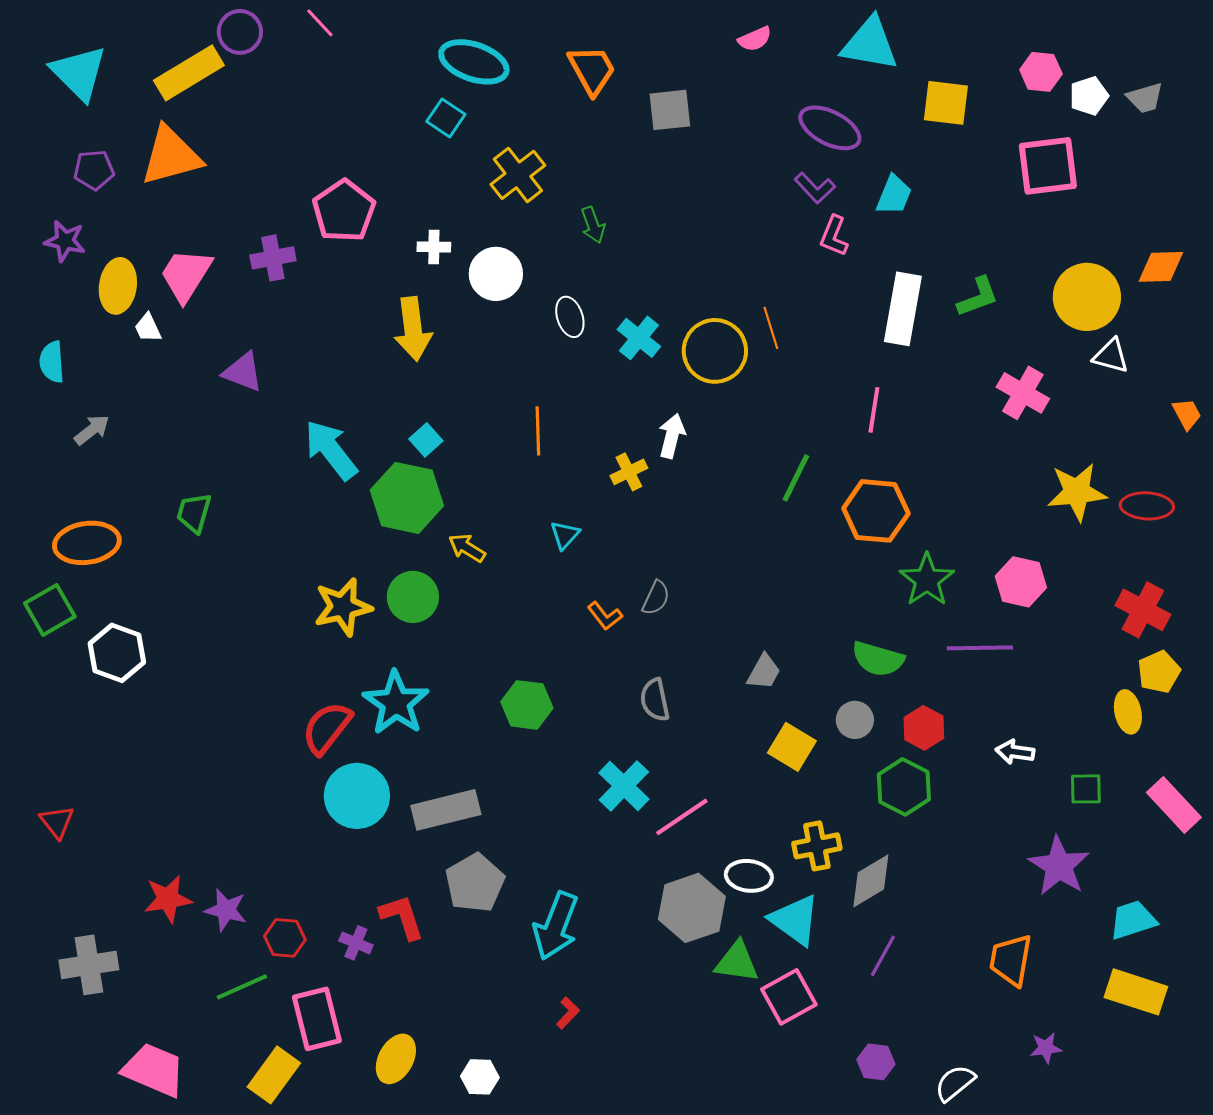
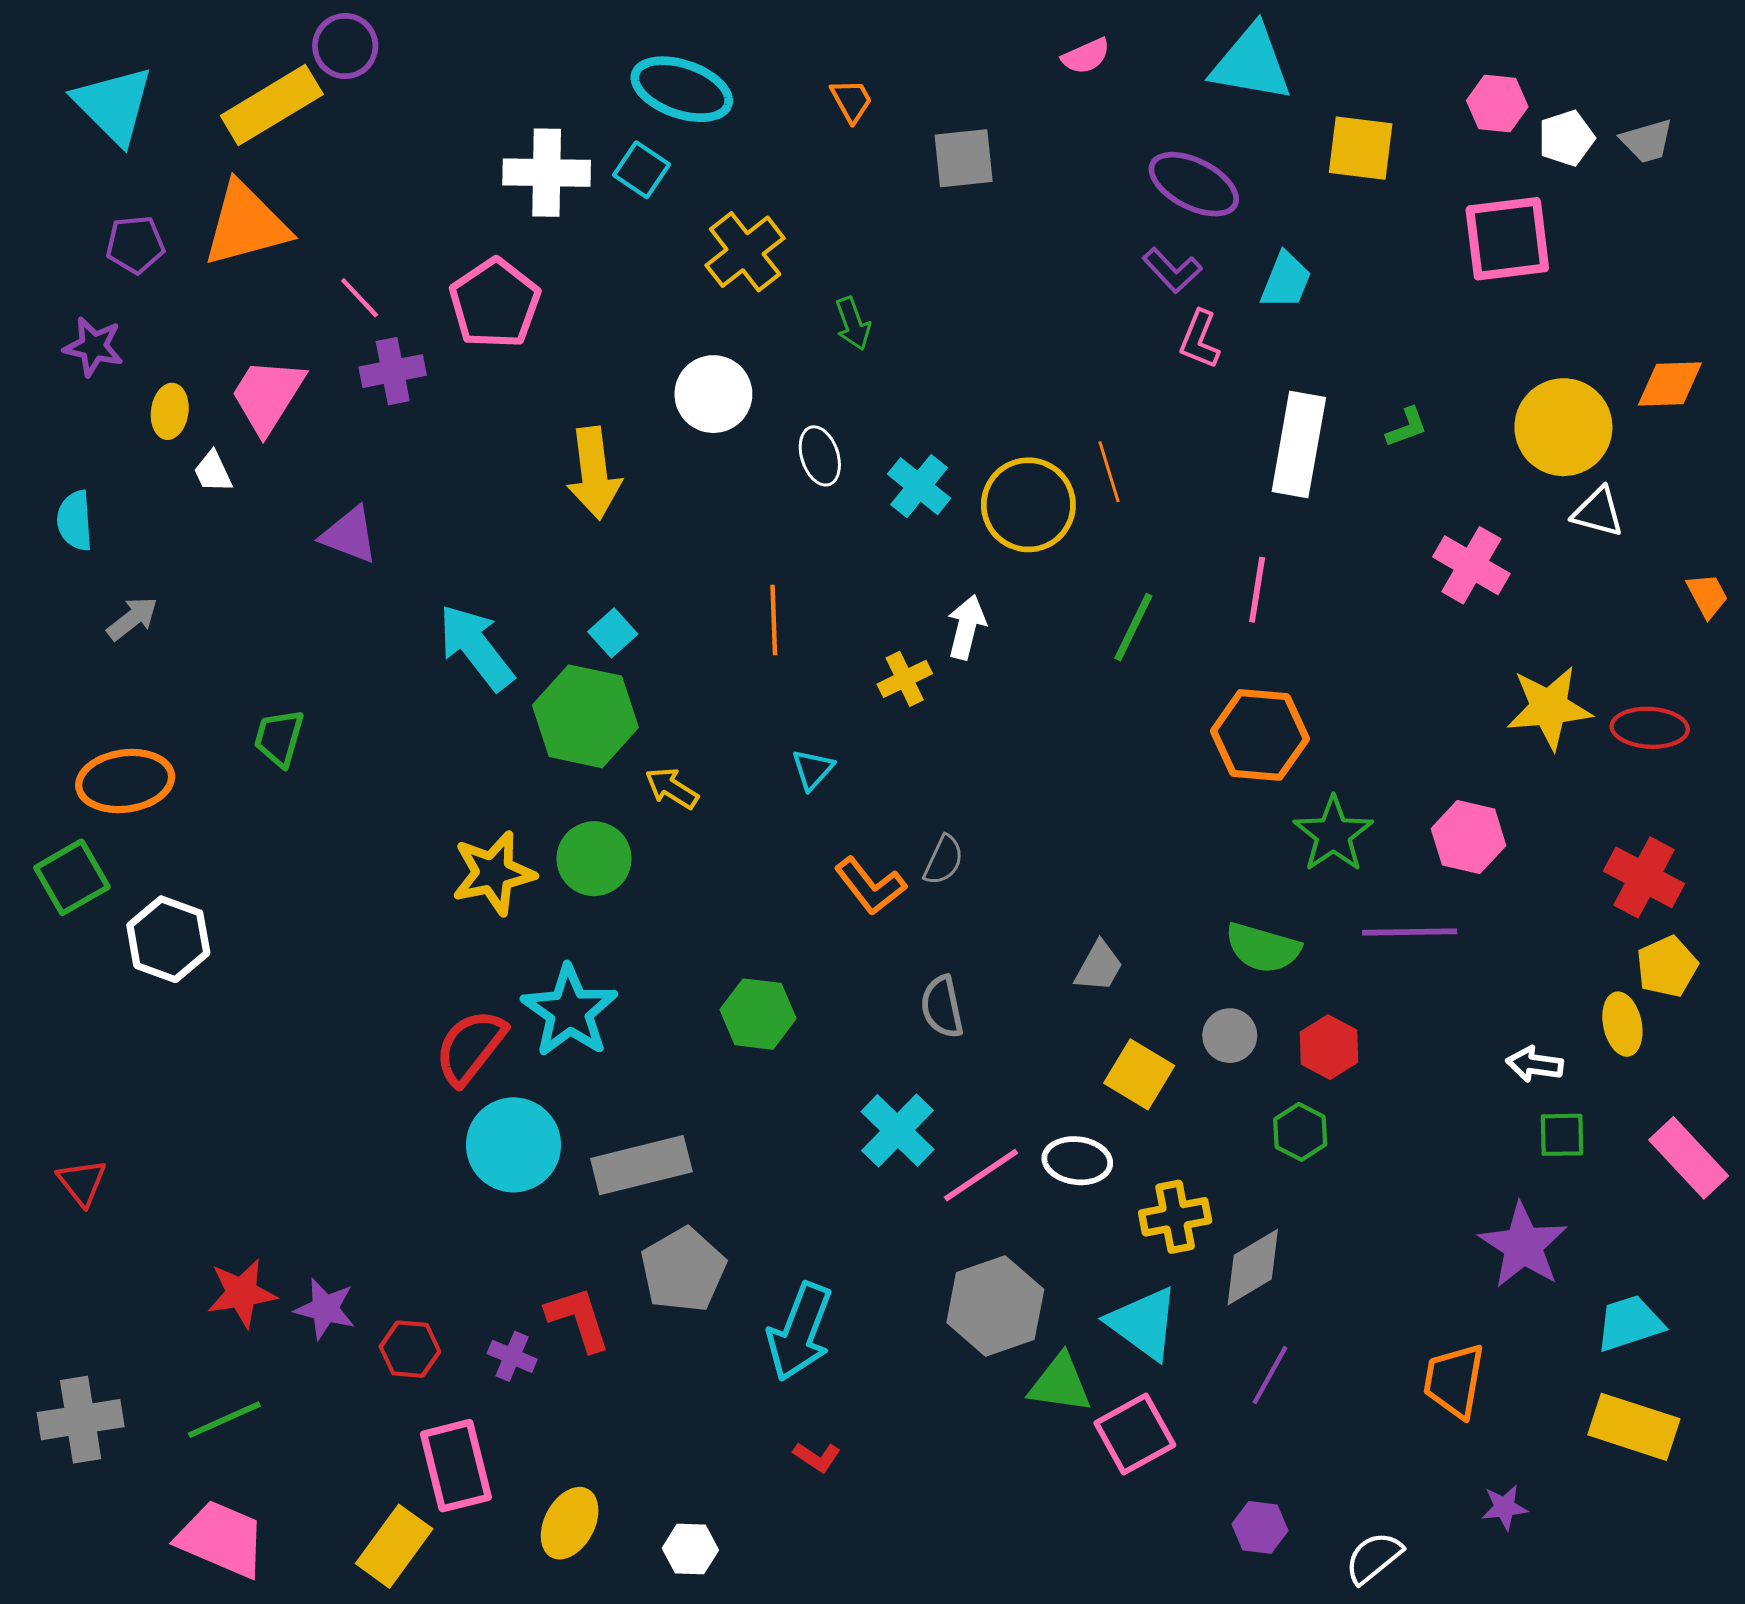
pink line: (320, 23) -> (360, 298), moved
orange trapezoid: (592, 70) -> (851, 101), size x0.6
white cross: (434, 247) -> (547, 173), moved, size x1.8
yellow ellipse: (118, 286) -> (170, 411), size x0.7
green L-shape: (978, 297) -> (1407, 427), size x0.7
green line: (796, 478) -> (1133, 627), moved
orange L-shape: (605, 616) -> (870, 886), size x1.4
white arrow: (1015, 752) -> (1535, 1064), moved
green hexagon: (904, 787) -> (1300, 1132), size x0.7
white ellipse: (749, 876) -> (1077, 1161), moved
gray cross: (89, 965) -> (81, 1420), moved
green line: (242, 987) -> (224, 1420), moved
red L-shape: (568, 1013) -> (817, 1457), turned 80

